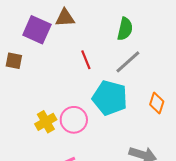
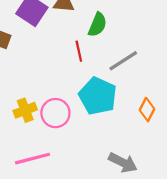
green semicircle: (125, 29) -> (97, 25), moved

